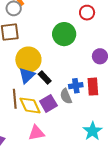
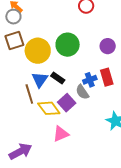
green circle: (64, 34) -> (68, 45), moved
yellow circle: (28, 60) -> (38, 51), moved
brown line: (15, 99) -> (29, 94), moved

